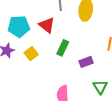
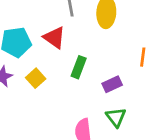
green triangle: (100, 87) -> (116, 117), moved

